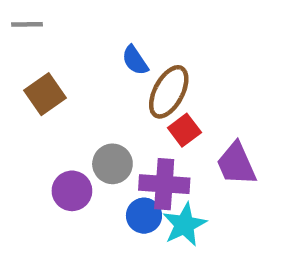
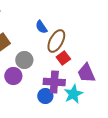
gray circle: (112, 164) -> (24, 60), moved
purple circle: (72, 191) -> (13, 76), moved
cyan star: (184, 225) -> (73, 94), moved

